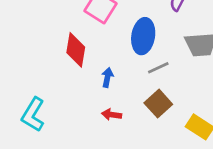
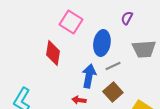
blue arrow: (107, 77) -> (89, 76), moved, size x1.6

